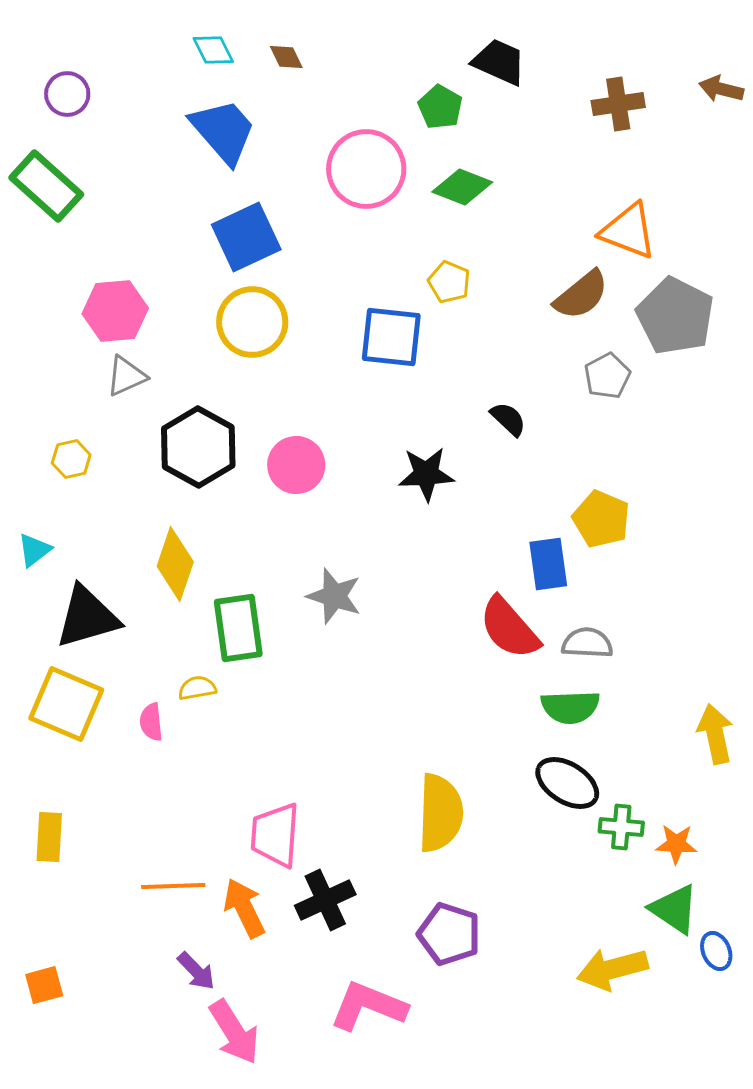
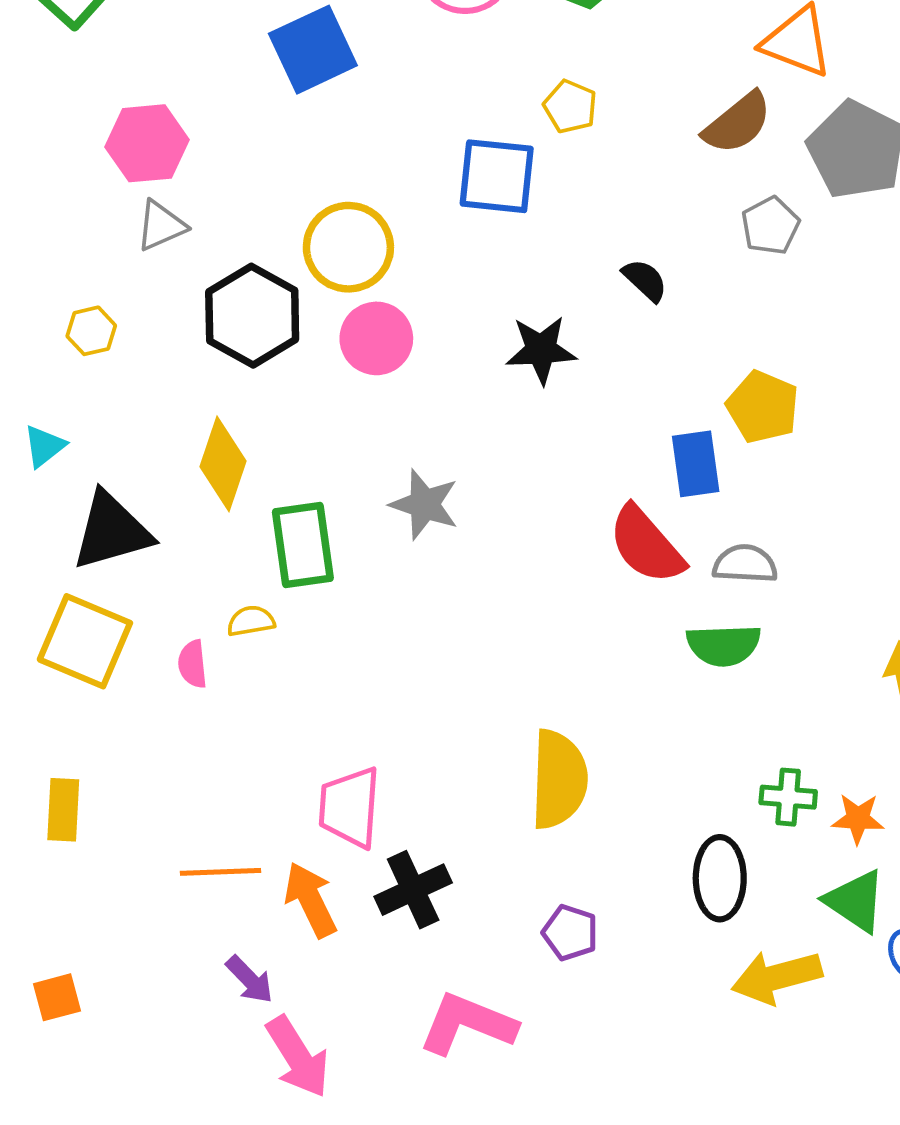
yellow circle: (252, 322) -> (348, 247), moved
black ellipse: (567, 783) -> (720, 878), moved, turned 58
purple pentagon: (449, 934) -> (570, 933), size x0.7

